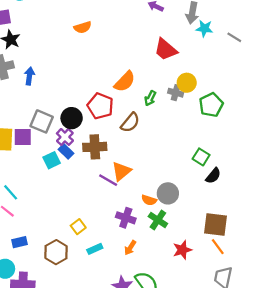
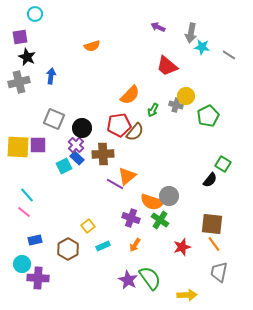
blue arrow: (29, 76) -> (51, 76), moved
red pentagon: (100, 106) -> (119, 125), moved, turned -30
gray square: (42, 121) -> (54, 119), moved
green square: (201, 157) -> (223, 164), moved
orange semicircle: (149, 200) -> (152, 202), size x1.6

